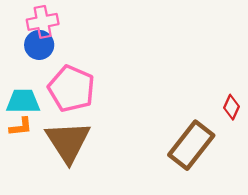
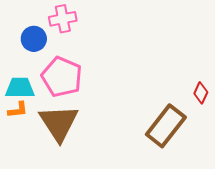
pink cross: (43, 22) -> (63, 19), moved

